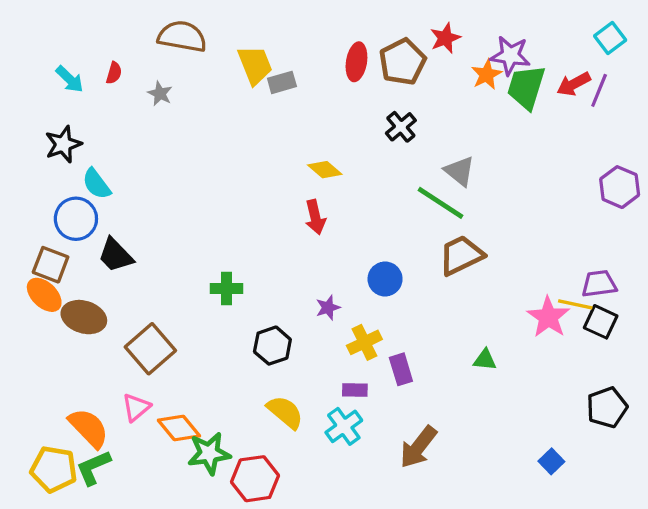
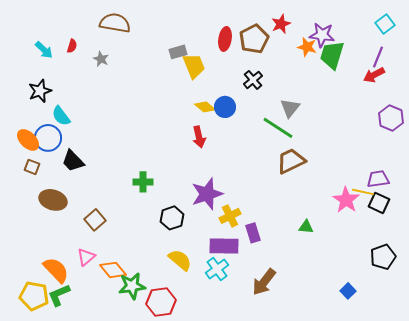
yellow trapezoid: (255, 65) -> (194, 66), moved
orange star: (486, 75) -> (307, 47), turned -30
red arrow: (574, 84) -> (374, 75), moved
gray triangle: (460, 171) -> (290, 108), turned 30
brown square: (51, 265) -> (32, 167), size x0.7
blue circle: (385, 279) -> (225, 107), moved
orange ellipse: (44, 295) -> (28, 140), moved
purple star: (328, 308) -> (207, 194), size x2.0
brown square: (150, 349) -> (95, 220), size x0.7
purple rectangle: (355, 390) -> (224, 246), size x1.8

